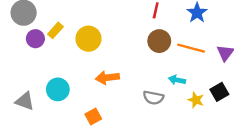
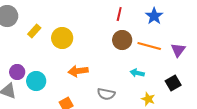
purple circle: (35, 39) -> (17, 72), moved
gray semicircle: (153, 98) -> (106, 94), moved
yellow star: (196, 100) -> (148, 99), moved

